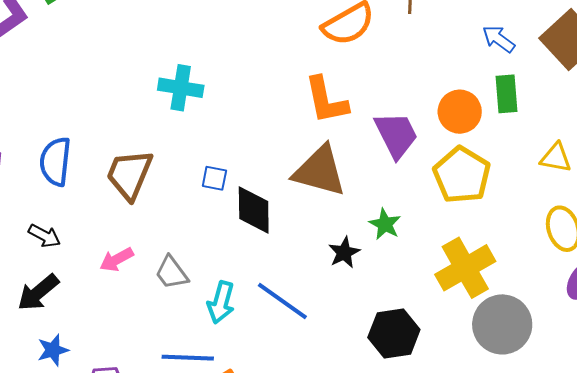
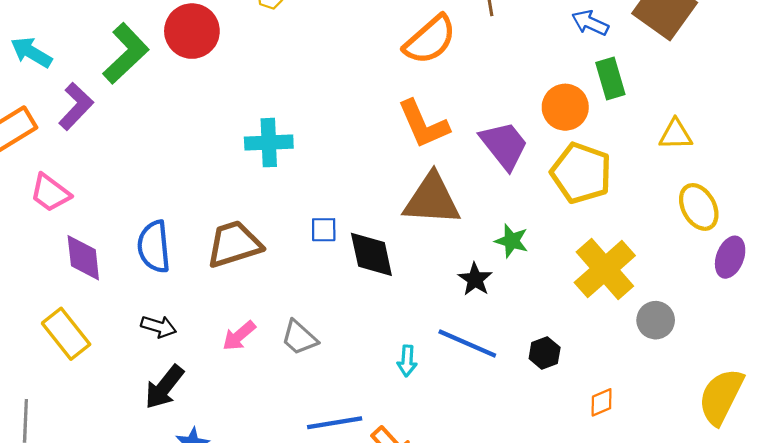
brown trapezoid: (129, 174) -> (234, 244), turned 62
blue line: (282, 301) -> (467, 343), moved
cyan arrow: (221, 302) -> (407, 361), moved, size x0.7
gray circle: (502, 324) -> (656, 320), size x0.6
black hexagon: (394, 333) -> (545, 353), size x0.6

